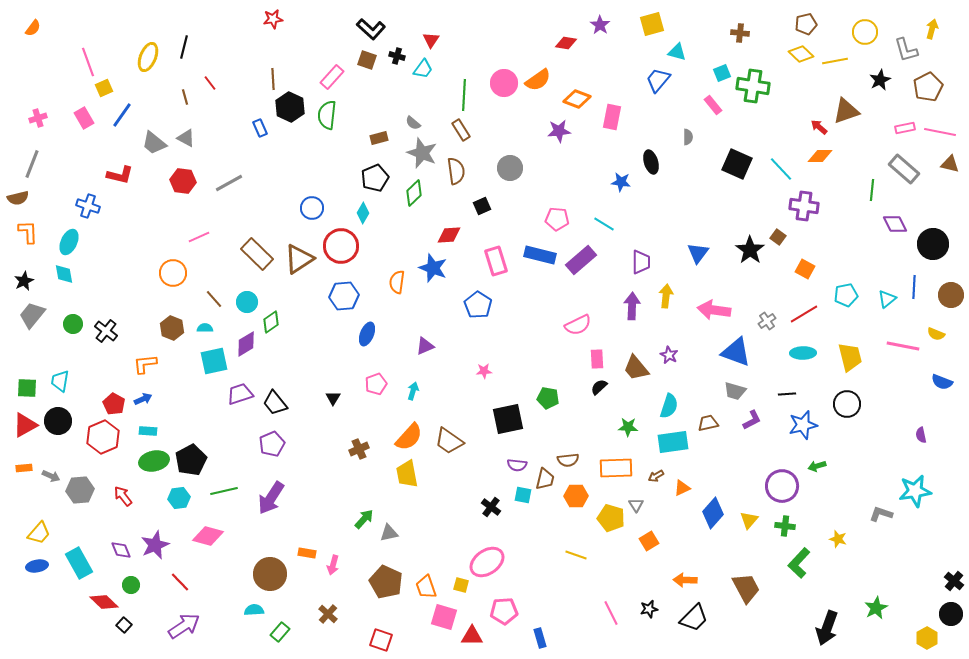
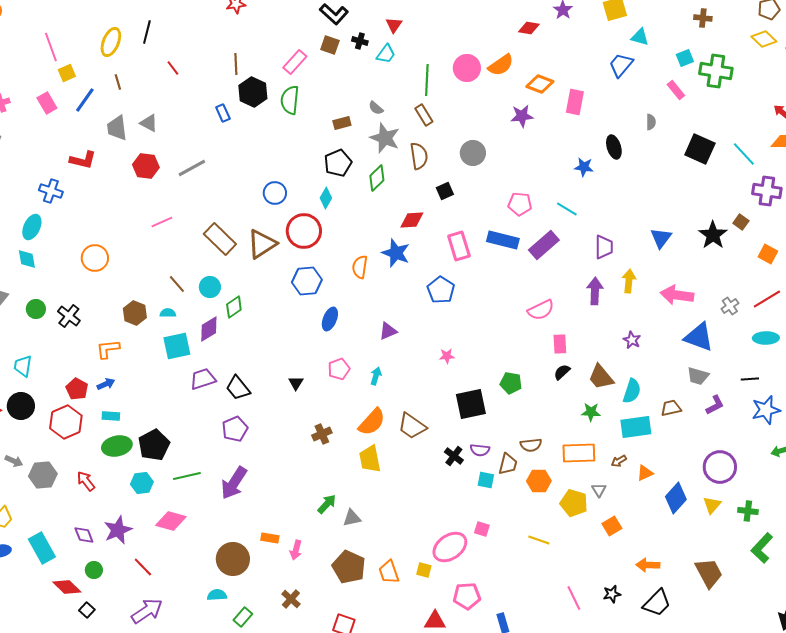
brown line: (185, 97) -> (118, 82), moved
gray trapezoid: (154, 143) -> (117, 128), turned 44
orange circle: (173, 273) -> (95, 258), moved
brown trapezoid: (636, 368) -> (601, 377), moved
purple circle: (782, 486) -> (720, 467), moved
black cross: (491, 507) -> (454, 456), moved
pink square: (444, 617) -> (482, 529), moved, size x0.6

